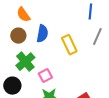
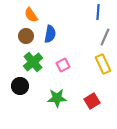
yellow rectangle: (69, 45) -> (103, 64), moved
pink square: (45, 76) -> (63, 65), moved

